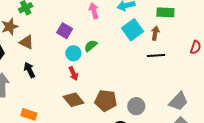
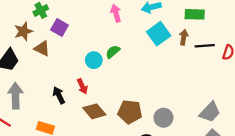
purple square: (65, 31) -> (59, 28), moved
black line: (156, 56) -> (205, 46), moved
black arrow: (29, 70) -> (59, 95), moved
red arrow: (73, 74) -> (82, 86), moved

